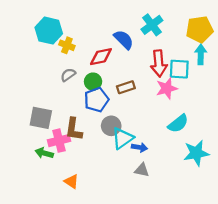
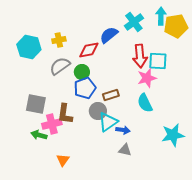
cyan hexagon: (49, 31) -> (29, 47), moved
blue semicircle: (124, 40) -> (109, 35), turned -84
yellow cross: (67, 45) -> (59, 40), turned -32
cyan arrow: (201, 54) -> (161, 16), moved
gray semicircle: (68, 75) -> (60, 66), size x1.5
brown rectangle: (126, 87) -> (111, 95), moved
cyan semicircle: (178, 124) -> (145, 103), moved, turned 102
orange triangle: (71, 181) -> (63, 160), turned 32

